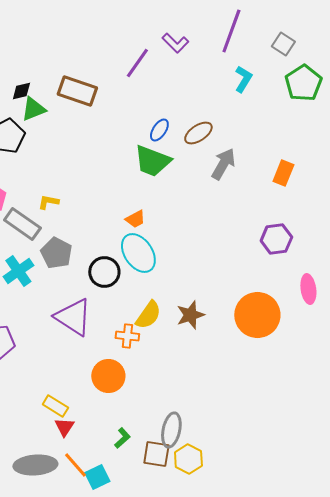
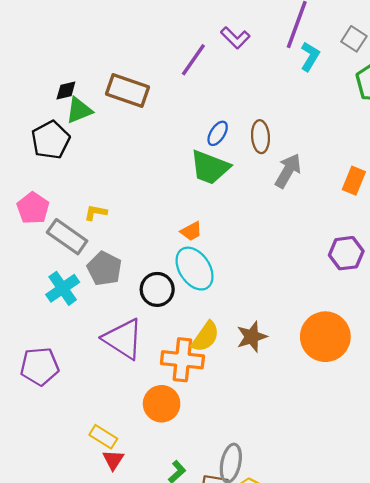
cyan L-shape: (243, 79) -> (310, 56), moved
brown ellipse: (198, 133) -> (260, 137), turned -60
orange cross: (127, 336) -> (182, 360), size x1.6

